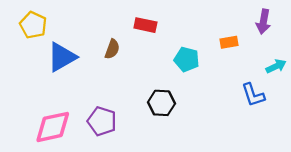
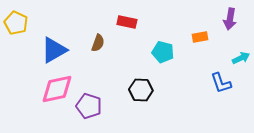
yellow pentagon: (33, 25) -> (16, 23), moved
pink diamond: (53, 127) -> (57, 89), moved

